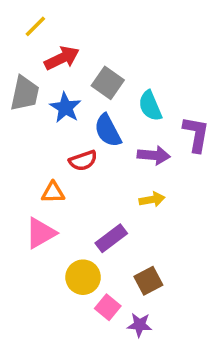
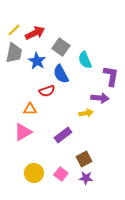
yellow line: (35, 26) -> (14, 30), moved
purple arrow: (154, 155) -> (100, 98), moved
yellow circle: (83, 277) -> (34, 173), moved
purple star: (140, 325) -> (86, 178), moved

